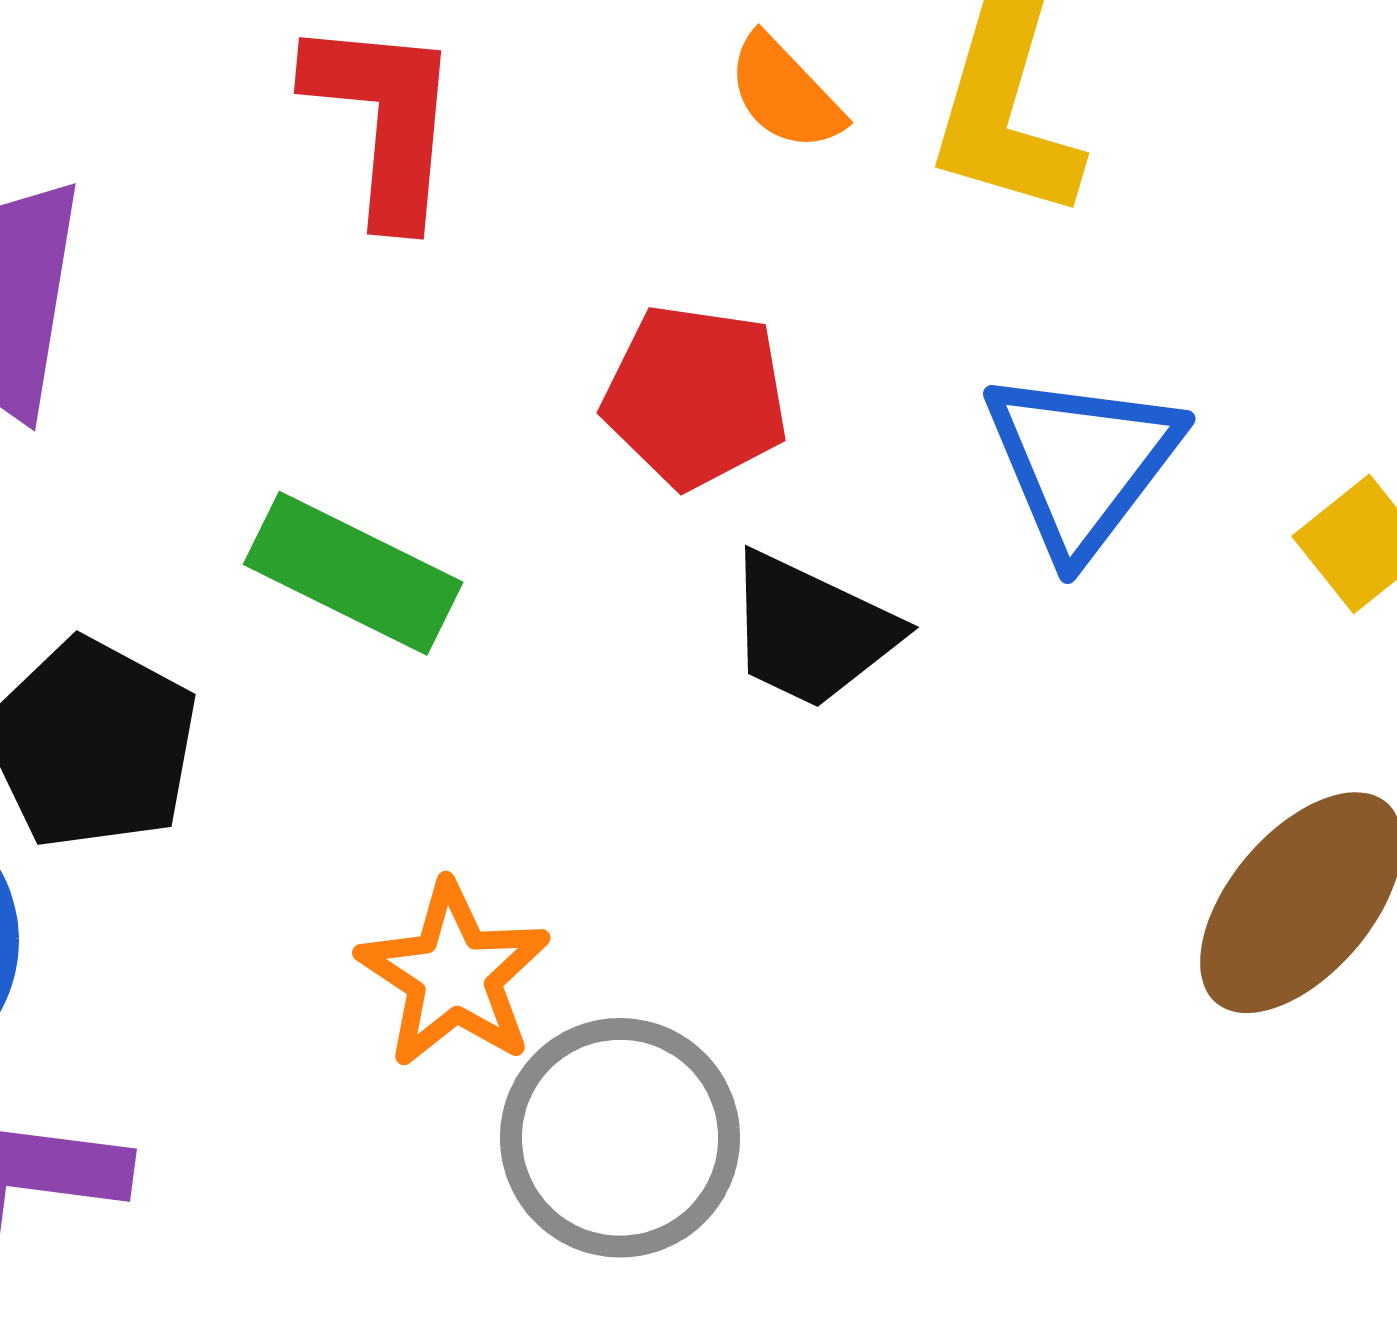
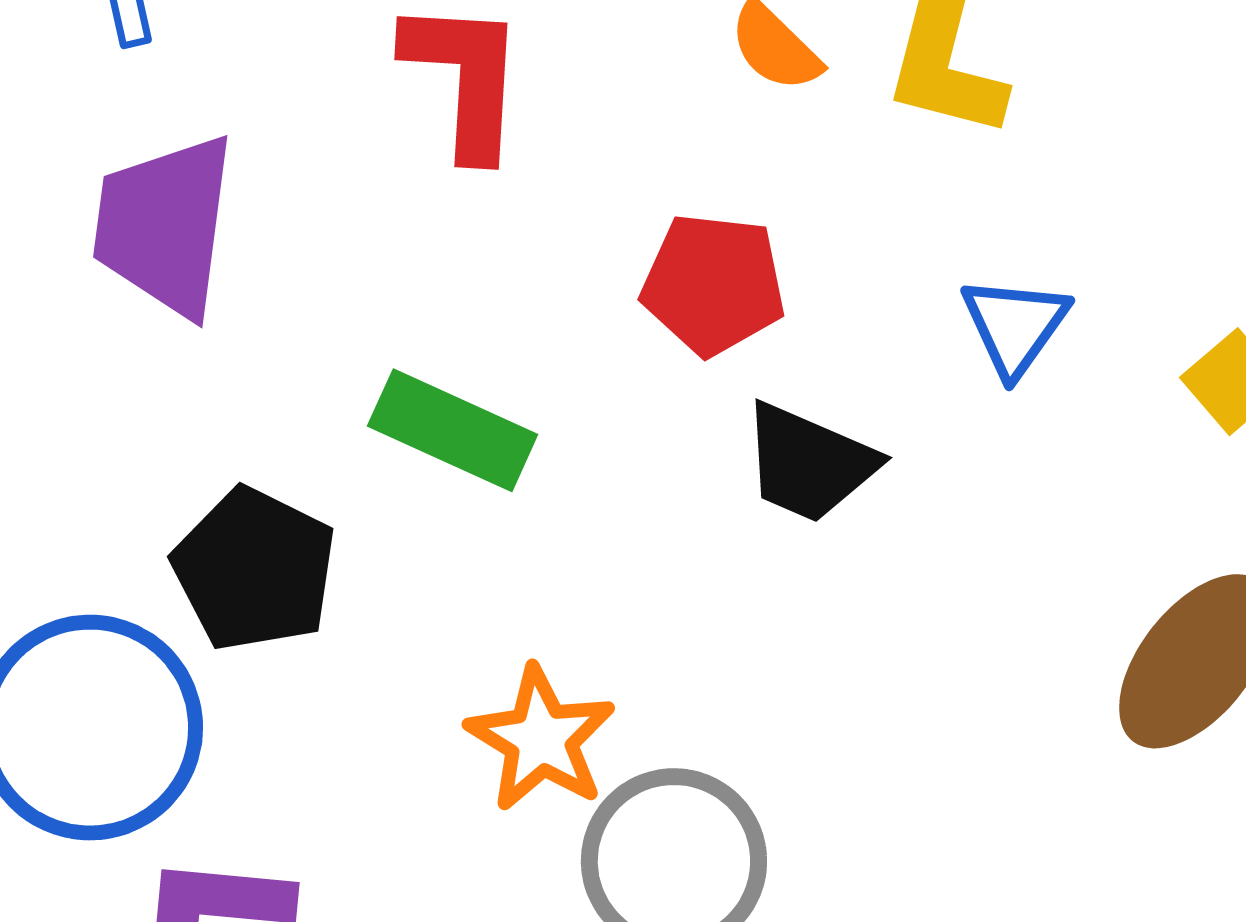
blue triangle: (1082, 463) -> (1015, 326), size x0.7

